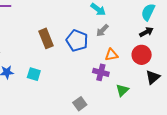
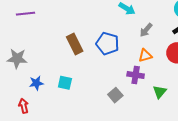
gray arrow: (102, 30) -> (146, 30), moved
gray square: (80, 104) -> (115, 95), moved

